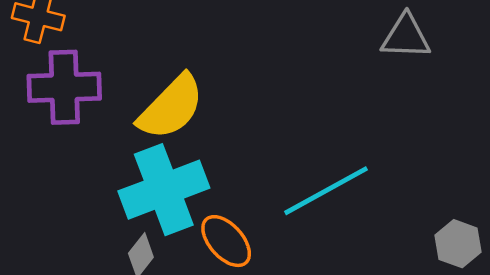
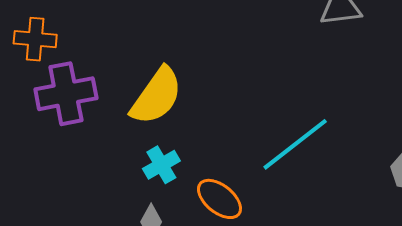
cyan cross: (164, 190) -> (161, 165), size x0.5

